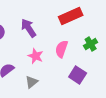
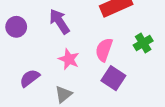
purple square: (78, 75) -> (113, 78), moved

